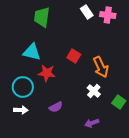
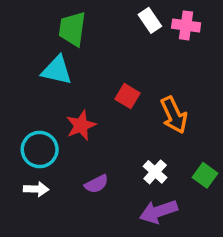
cyan triangle: (32, 52) -> (57, 70), moved
red star: (47, 73) -> (81, 125), turned -30
white cross: (94, 91) -> (155, 172), moved
purple arrow: (92, 123) -> (158, 212), size x1.5

